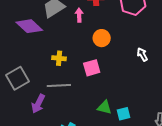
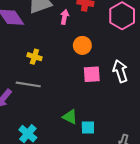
white arrow: (142, 54) -> (120, 71), size x1.5
pink square: (92, 68) -> (92, 74), moved

